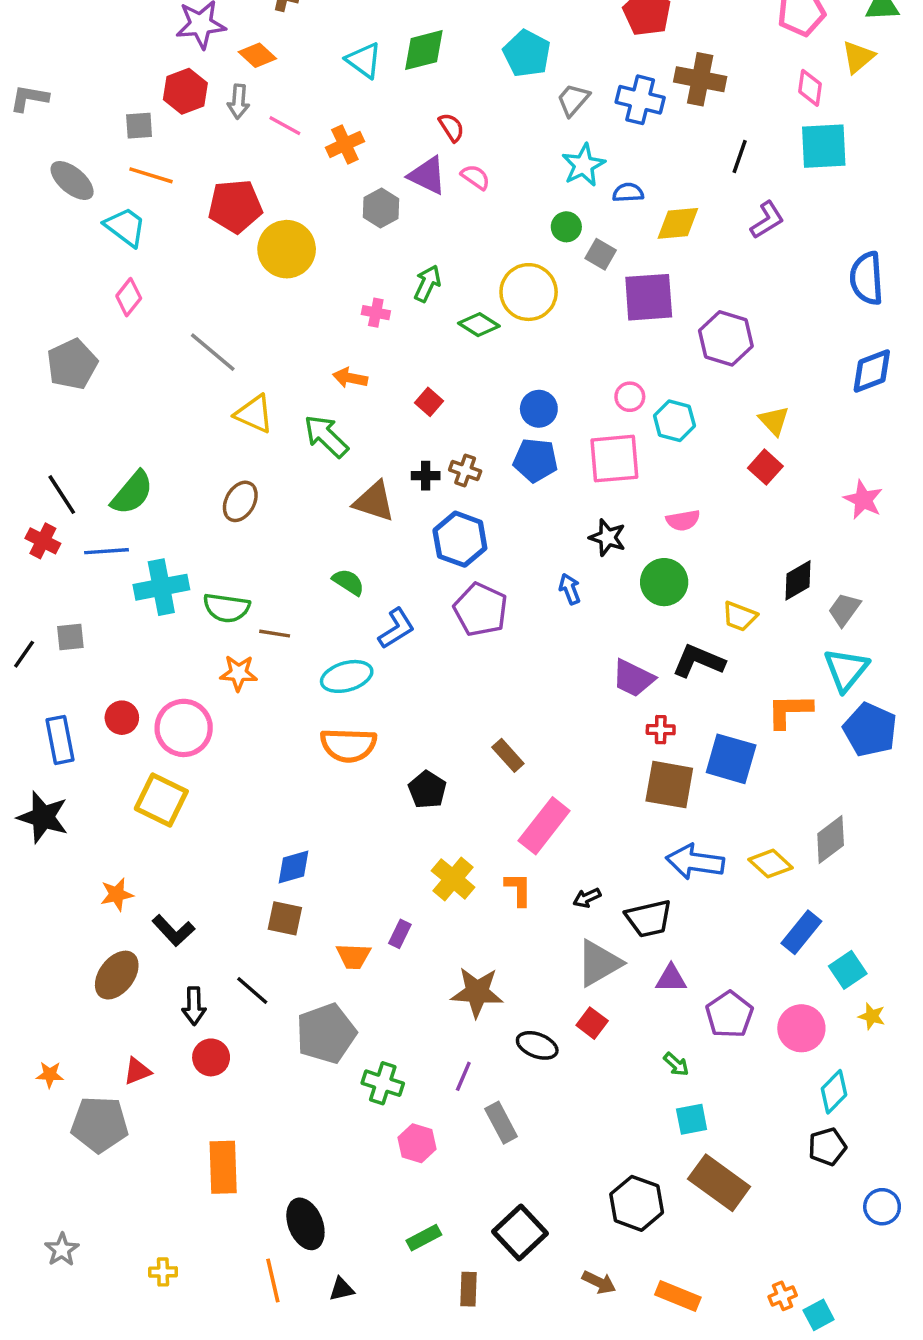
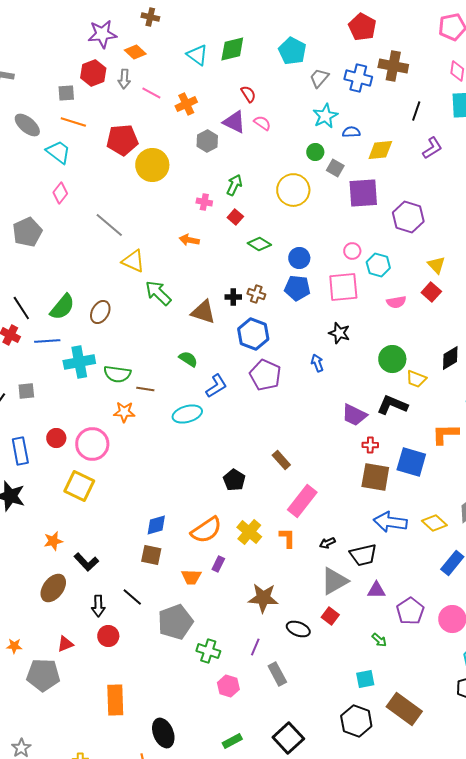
green diamond: (479, 325) -> (259, 244), moved
red square: (429, 402) -> (235, 217), moved
green arrow: (326, 436) -> (158, 293), moved
brown ellipse: (240, 501) -> (100, 312), moved
pink semicircle: (683, 520) -> (396, 302), moved
green circle: (664, 582) -> (392, 359), moved
orange semicircle: (348, 745) -> (206, 530), moved, turned -36
cyan square: (692, 1119) -> (365, 679), moved

